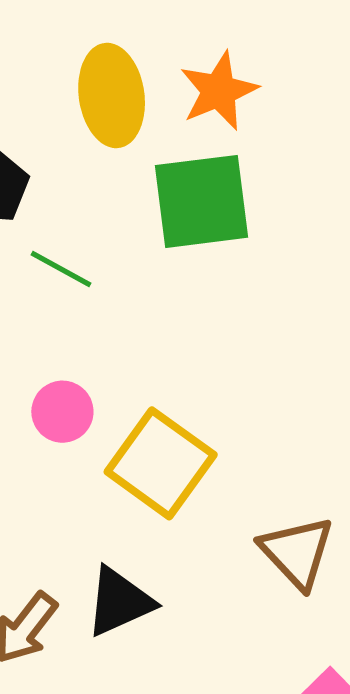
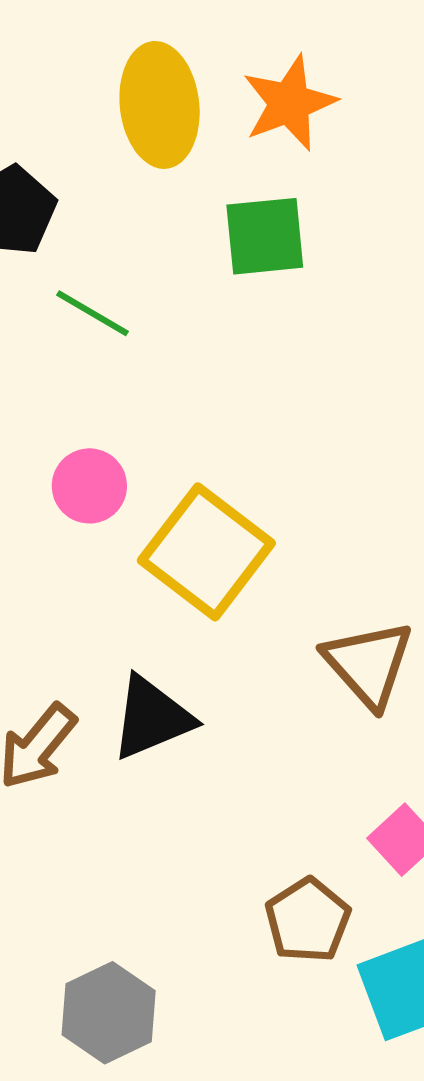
green square: (202, 201) -> (265, 236), size x0.7

